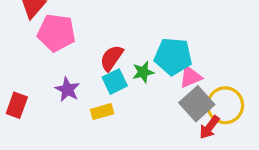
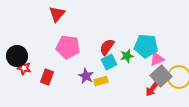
pink pentagon: (56, 33) -> (68, 47), moved
purple star: (67, 90) -> (86, 76), moved
red arrow: (209, 127) -> (152, 89), moved

